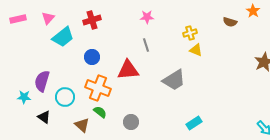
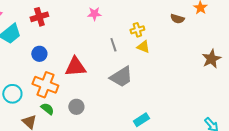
gray line: (146, 45) -> (113, 45), moved
gray circle: (131, 122) -> (76, 107), moved

